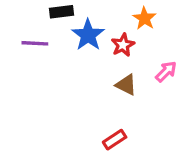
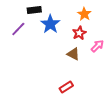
purple line: (35, 43) -> (18, 29), turned -49
red star: (123, 45) -> (79, 33), moved

